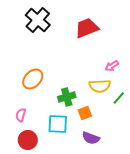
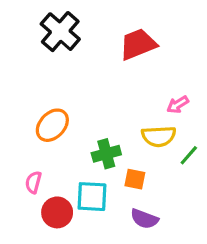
orange square: (85, 113) -> (135, 179), turned 32
red circle: (28, 140) -> (57, 212), moved

